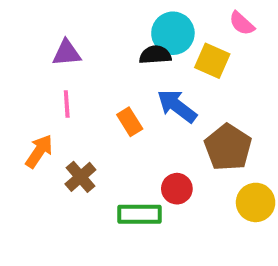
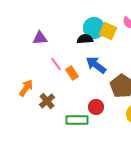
yellow square: (212, 61) -> (108, 31), moved
pink line: (67, 104) -> (56, 64), moved, turned -32

